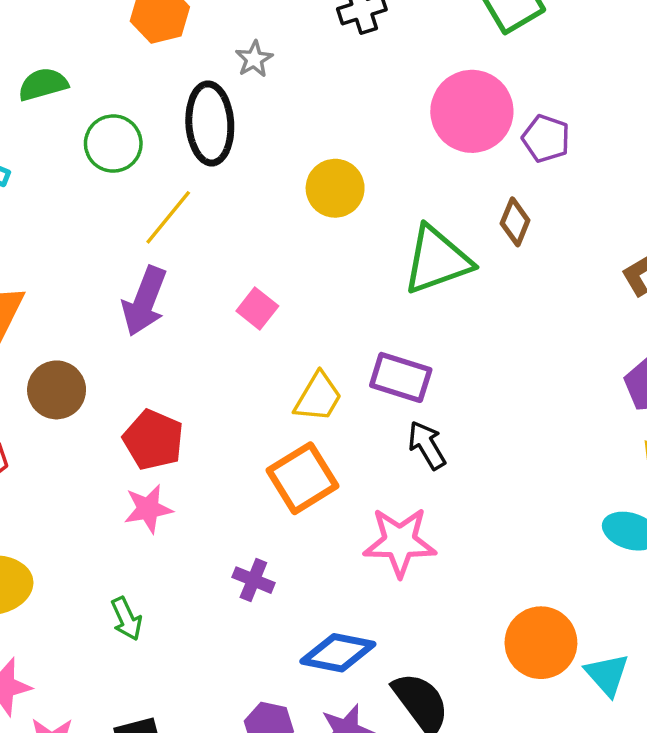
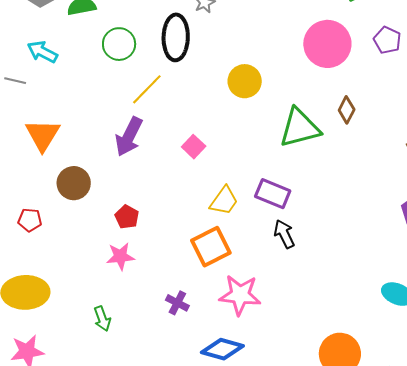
purple pentagon: (546, 138) -> (387, 40), moved
red pentagon: (153, 440) -> (127, 217), size x0.7
pink star: (400, 542) -> (240, 295), moved

